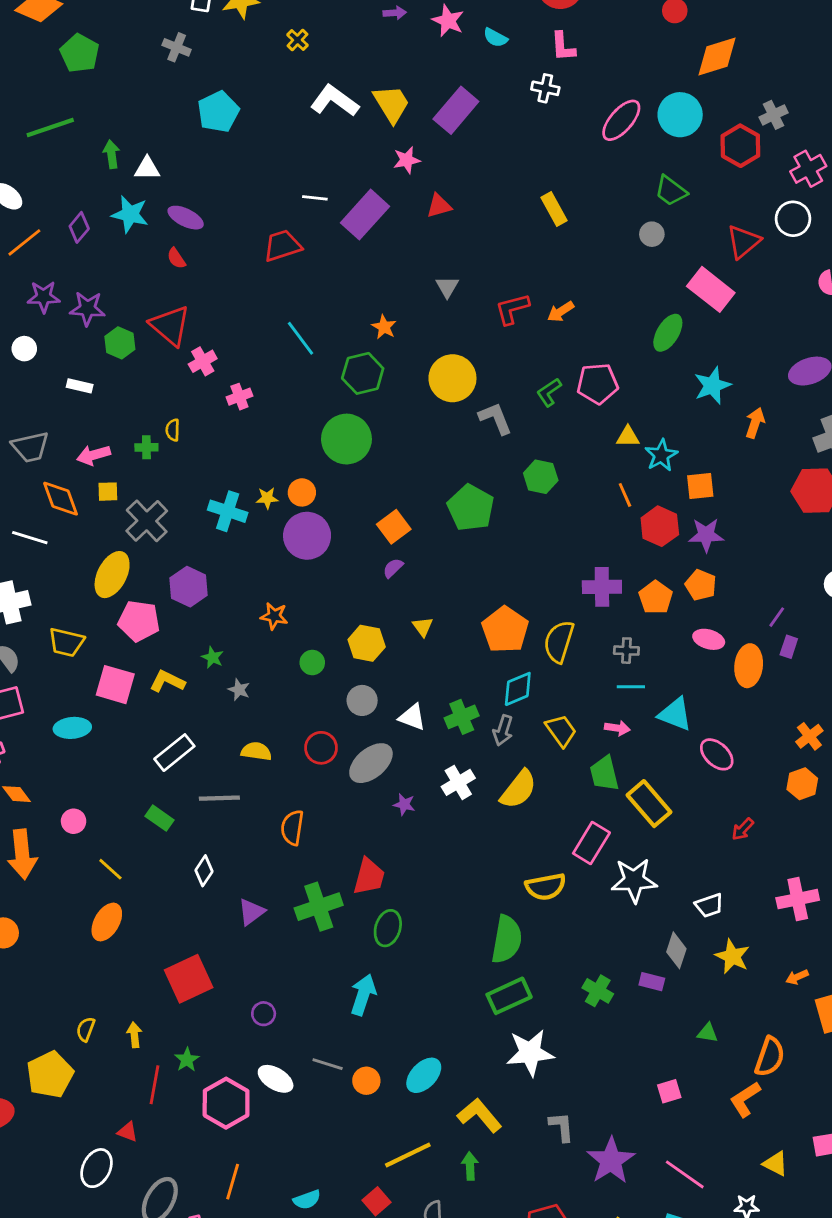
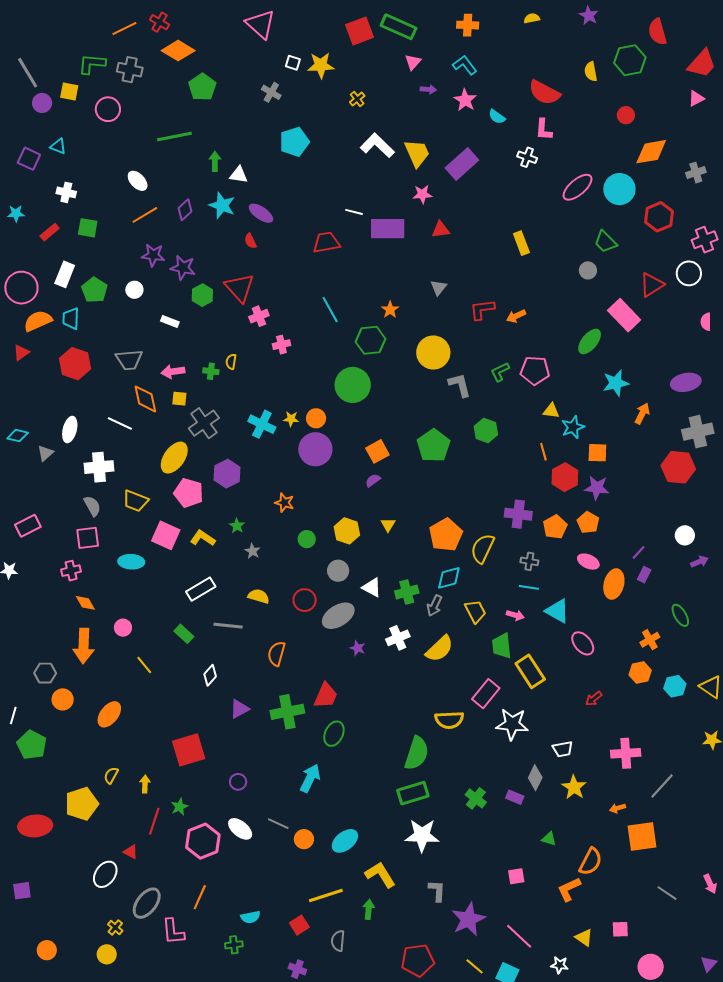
gray cross: (774, 115) -> (696, 173), moved
purple rectangle: (365, 215) -> (388, 229), turned 40
orange ellipse: (107, 922) -> (109, 714), moved

